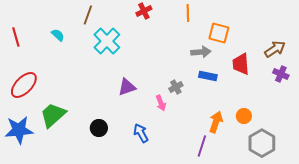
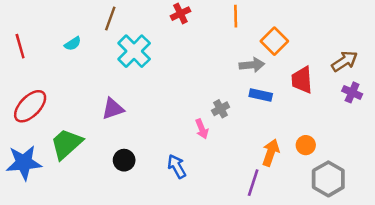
orange square: (219, 33) -> (274, 41), turned 30
cyan semicircle: (58, 35) -> (73, 44), turned 104
purple triangle: (127, 87) -> (113, 109), moved

